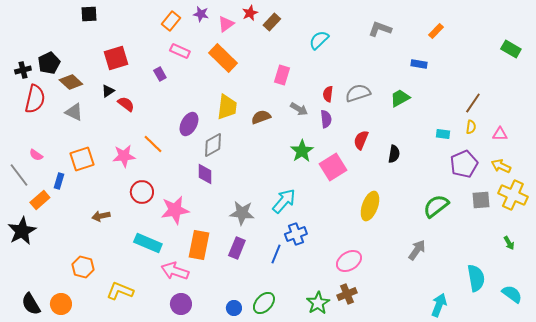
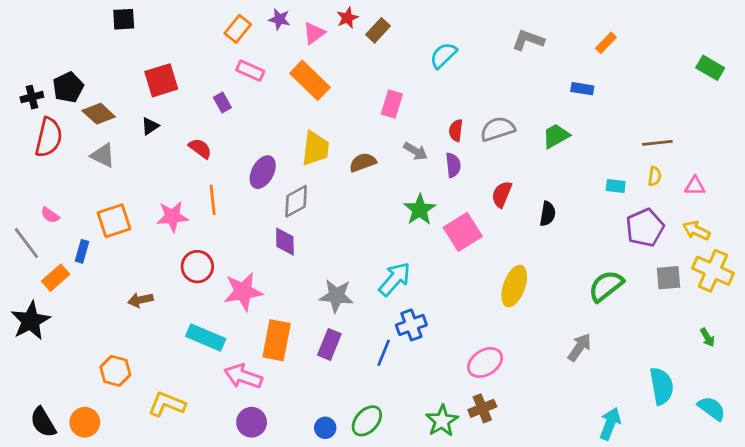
brown line: (473, 103) -> (657, 143), turned 50
red semicircle: (126, 104) -> (200, 148), moved
orange line: (153, 144) -> (213, 200), turned 40

